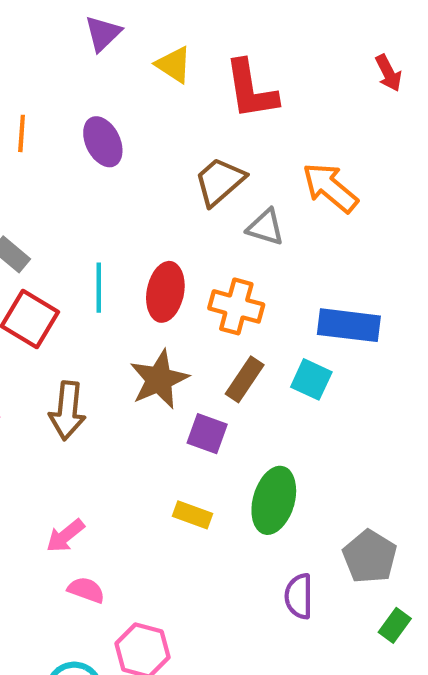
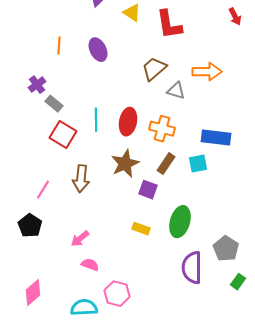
orange arrow: (330, 188) -> (207, 72), turned 140
cyan square: (311, 379) -> (198, 164), turned -36
purple semicircle: (299, 596) -> (192, 268), size x1.5

